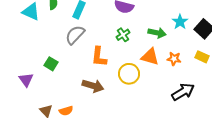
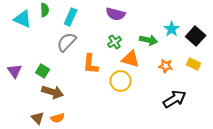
orange triangle: (150, 57) -> (131, 59), moved
purple triangle: (26, 80) -> (15, 71), moved
brown arrow: (93, 86) -> (53, 92), moved

